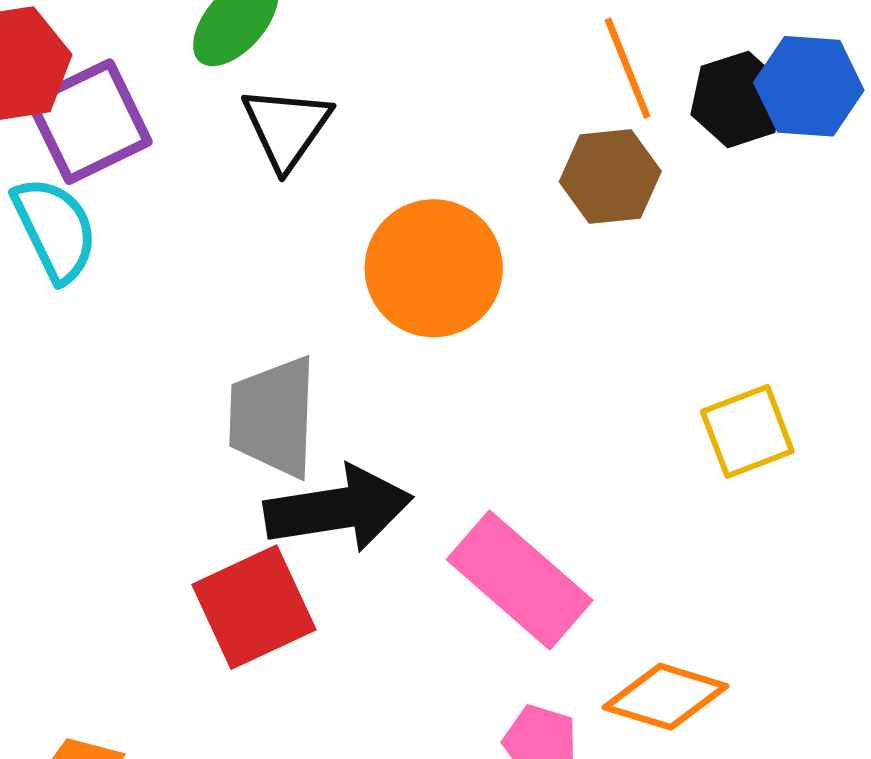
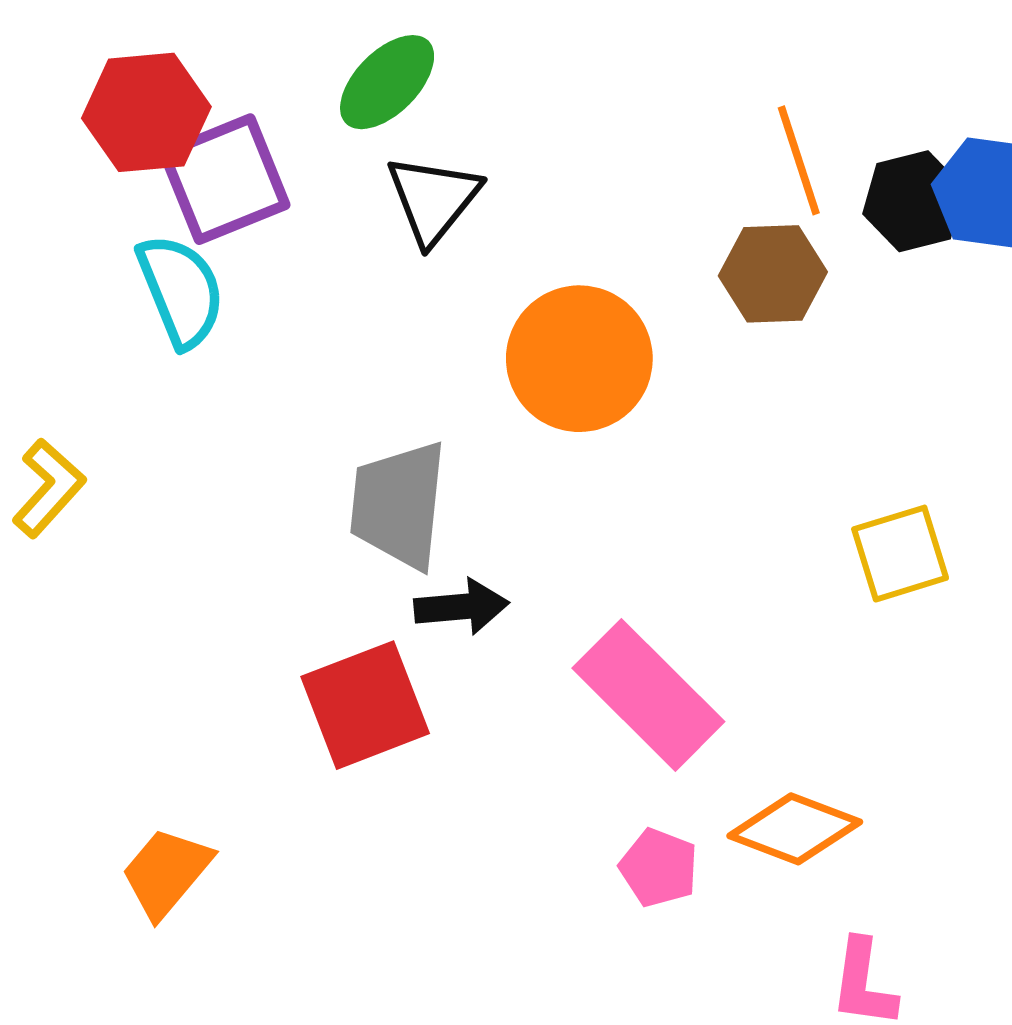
black arrow: (338, 509) -> (462, 607), size x0.6

